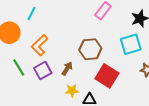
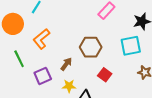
purple square: (43, 71) -> (43, 76), moved
red square: (107, 76) -> (105, 75), size x0.6

